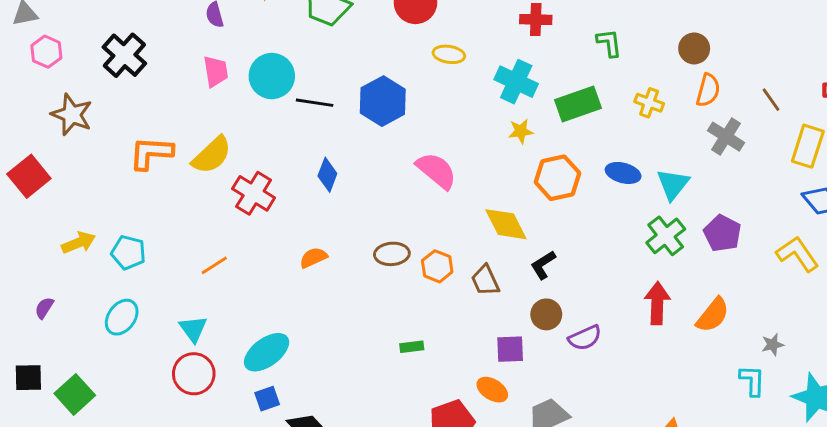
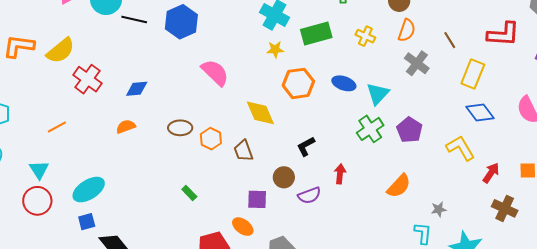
blue diamond: (327, 175) -> (137, 89), moved, turned 60
black L-shape: (543, 265) -> (306, 146), moved
red arrow: (657, 303) -> (340, 174), moved, size x0.7
green rectangle: (412, 347) -> (189, 193), turned 49

